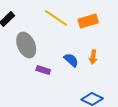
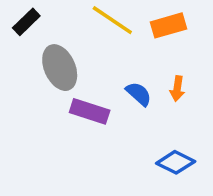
purple rectangle: (43, 70) -> (90, 111), size x1.5

